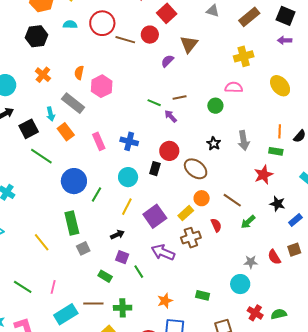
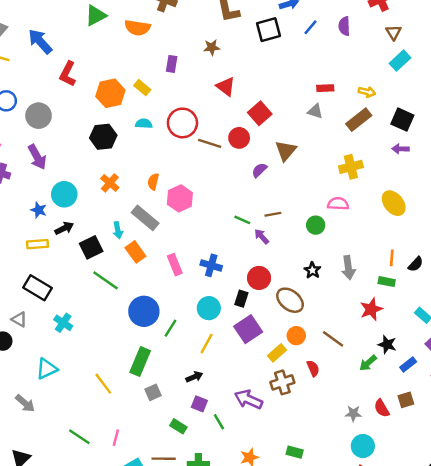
purple square: (155, 216) -> (248, 329), moved
green arrow: (248, 222) -> (368, 363), moved
green rectangle: (72, 223) -> (140, 361), turned 35
cyan circle: (240, 284) -> (363, 446), moved

